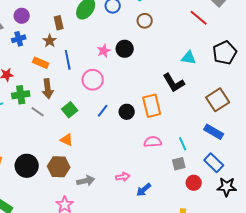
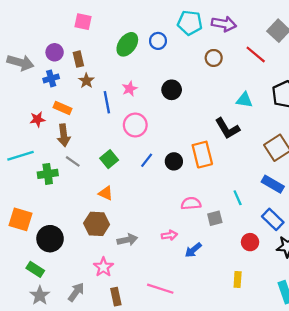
brown circle: (145, 21) -> (214, 58), moved
brown rectangle: (59, 23) -> (78, 59), moved
pink star: (104, 51) -> (130, 89), moved
orange rectangle: (41, 63) -> (63, 108), moved
brown arrow: (48, 89) -> (64, 135), moved
green cross: (21, 95) -> (48, 174), moved
pink semicircle: (153, 142) -> (191, 203), moved
gray square: (179, 164) -> (215, 218), moved
black circle: (27, 166) -> (50, 239), moved

